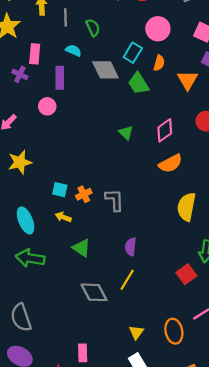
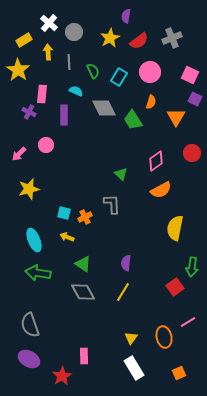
cyan rectangle: (133, 53) -> (119, 77), moved
pink circle: (47, 106) -> (46, 145), moved
green triangle: (126, 133) -> (121, 174), moved
gray L-shape: (115, 200) -> (112, 204), moved
gray diamond: (94, 292) -> (83, 292), moved

